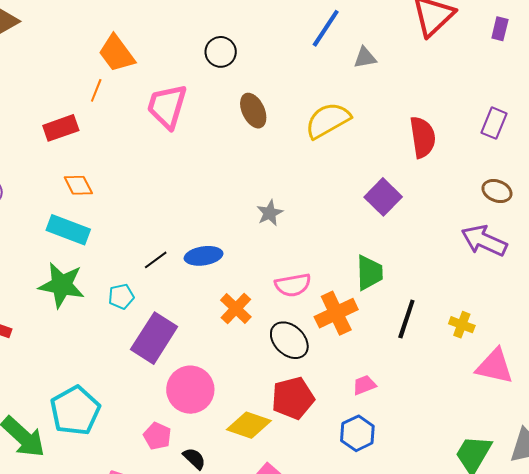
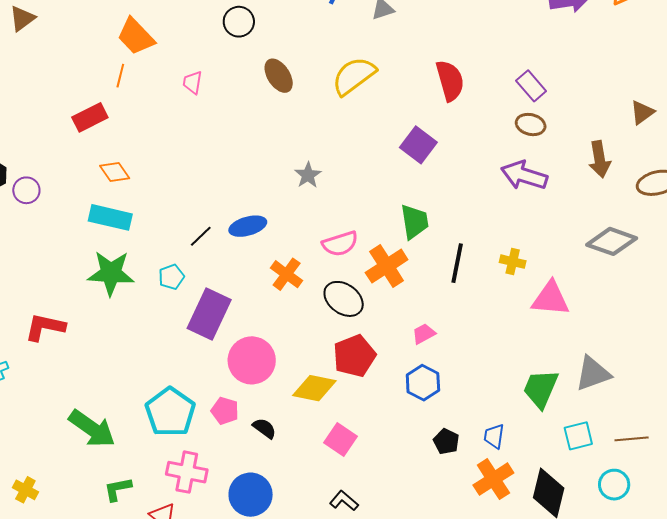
pink trapezoid: (167, 106) -> (193, 82), size x0.5
purple rectangle: (494, 123) -> (531, 86), moved, turned -56
cyan pentagon: (75, 411) -> (170, 412), moved

